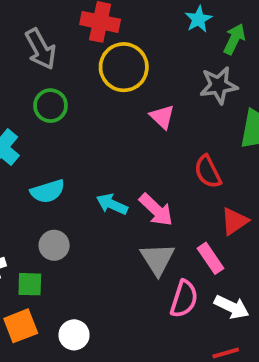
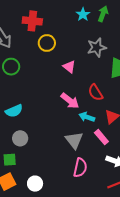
green arrow: (234, 39) -> (103, 14), moved
yellow circle: (124, 67) -> (47, 43), size x0.7
cyan arrow: (112, 204) -> (87, 117), moved
pink arrow: (156, 210) -> (70, 101), moved
pink semicircle: (184, 299) -> (80, 168), moved

